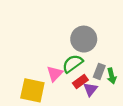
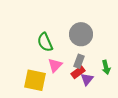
green semicircle: (73, 64) -> (45, 42), moved, turned -78
gray rectangle: (99, 71) -> (79, 61), moved

